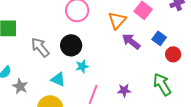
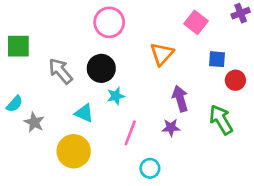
orange triangle: (117, 20) -> (162, 54), moved
blue square: (159, 38) -> (217, 59), turned -32
purple arrow: (131, 41) -> (180, 99), moved, turned 36

